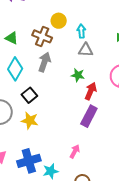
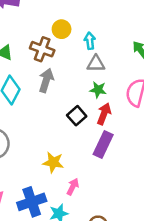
green star: (78, 75) -> (98, 90), moved
black square: (29, 95) -> (77, 116), moved
yellow star: (30, 121) -> (53, 162), moved
pink arrow: (75, 151) -> (73, 187), moved

